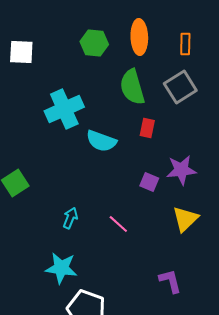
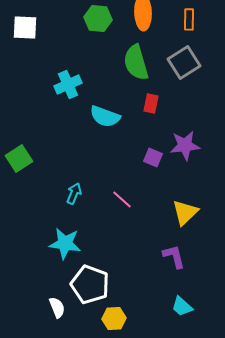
cyan cross: (64, 109) -> (68, 84), size x0.7
yellow triangle: (185, 219) -> (185, 212), moved

